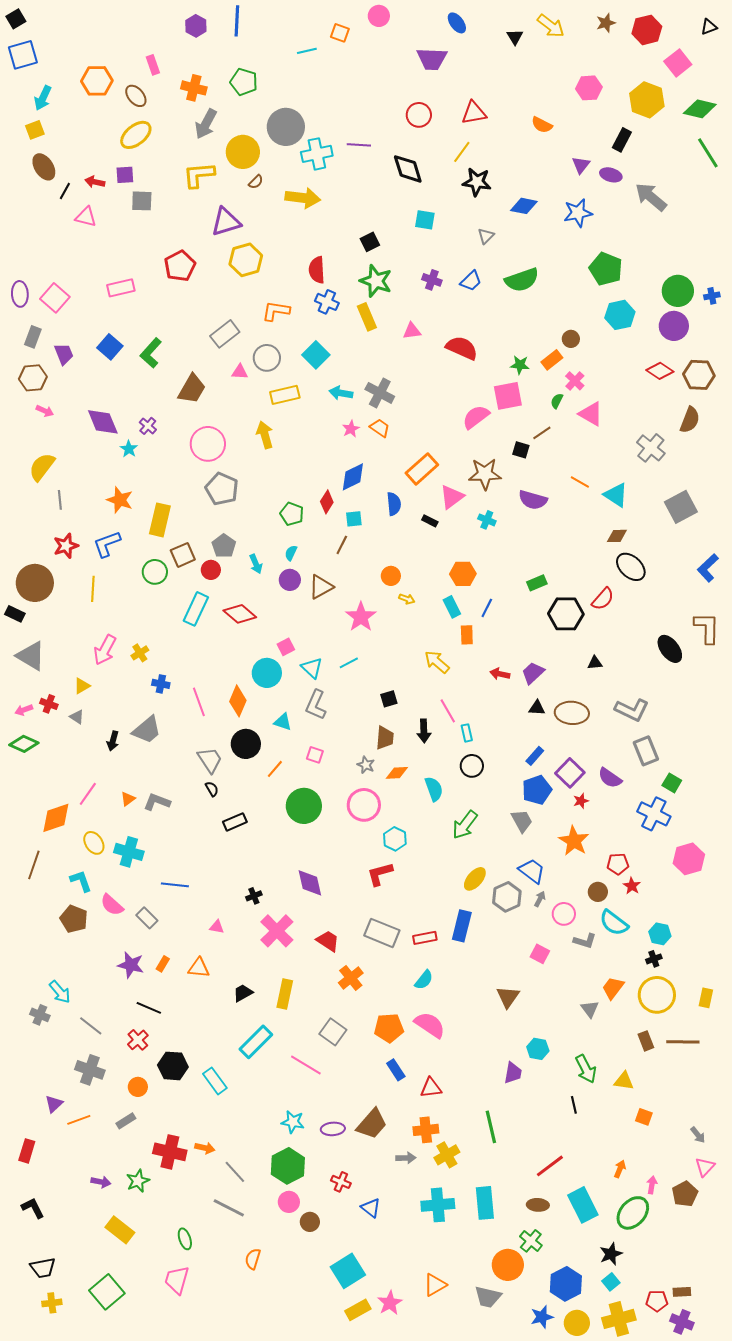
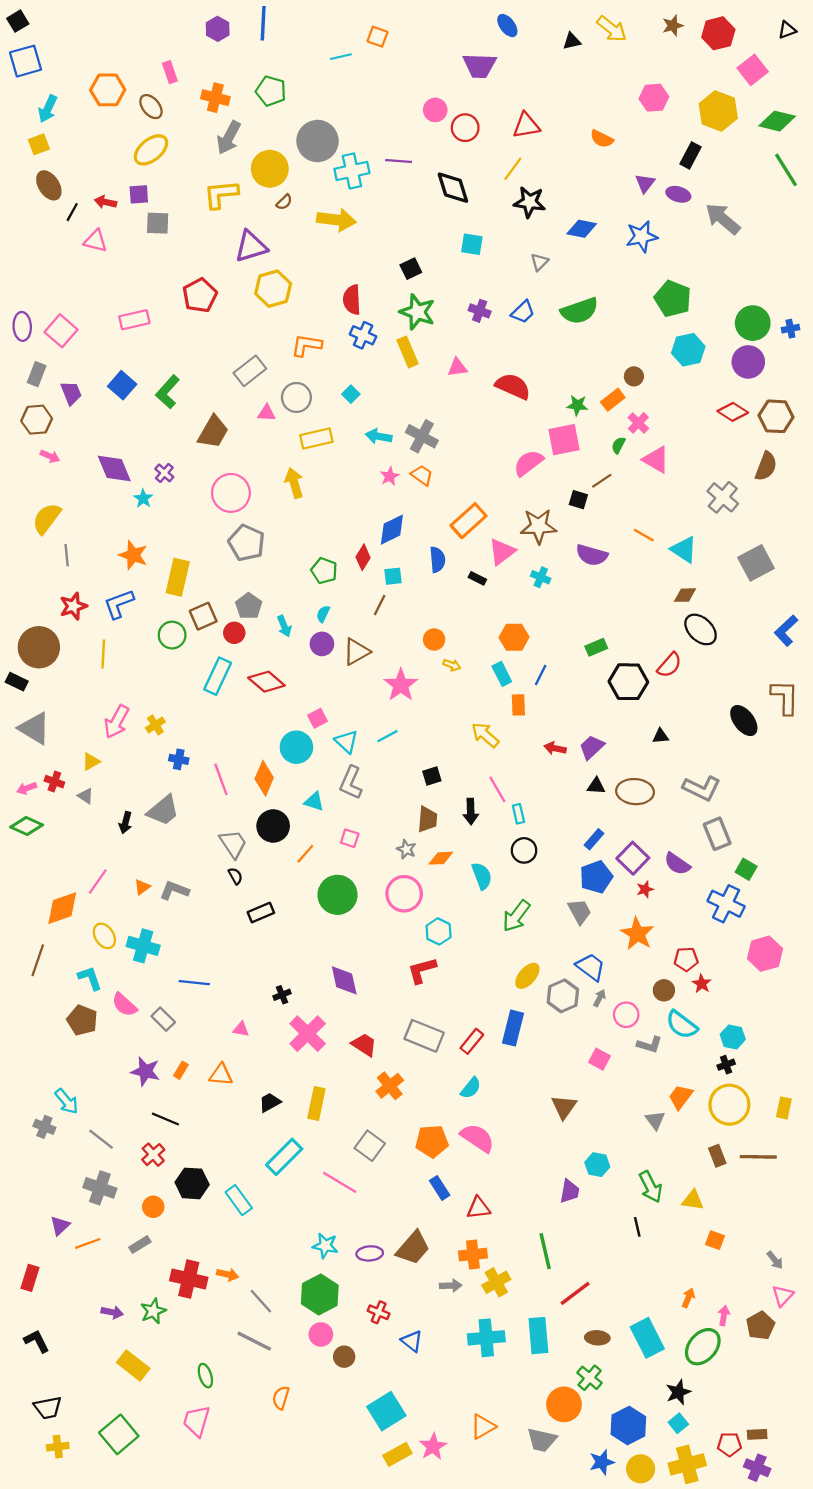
pink circle: (379, 16) -> (435, 110), moved
black triangle: (515, 37) -> (572, 41), turned 48
cyan square: (316, 355) -> (351, 394), size x0.6
red rectangle: (425, 938) -> (472, 1041), turned -40
red line: (550, 1166) -> (575, 1293), moved

